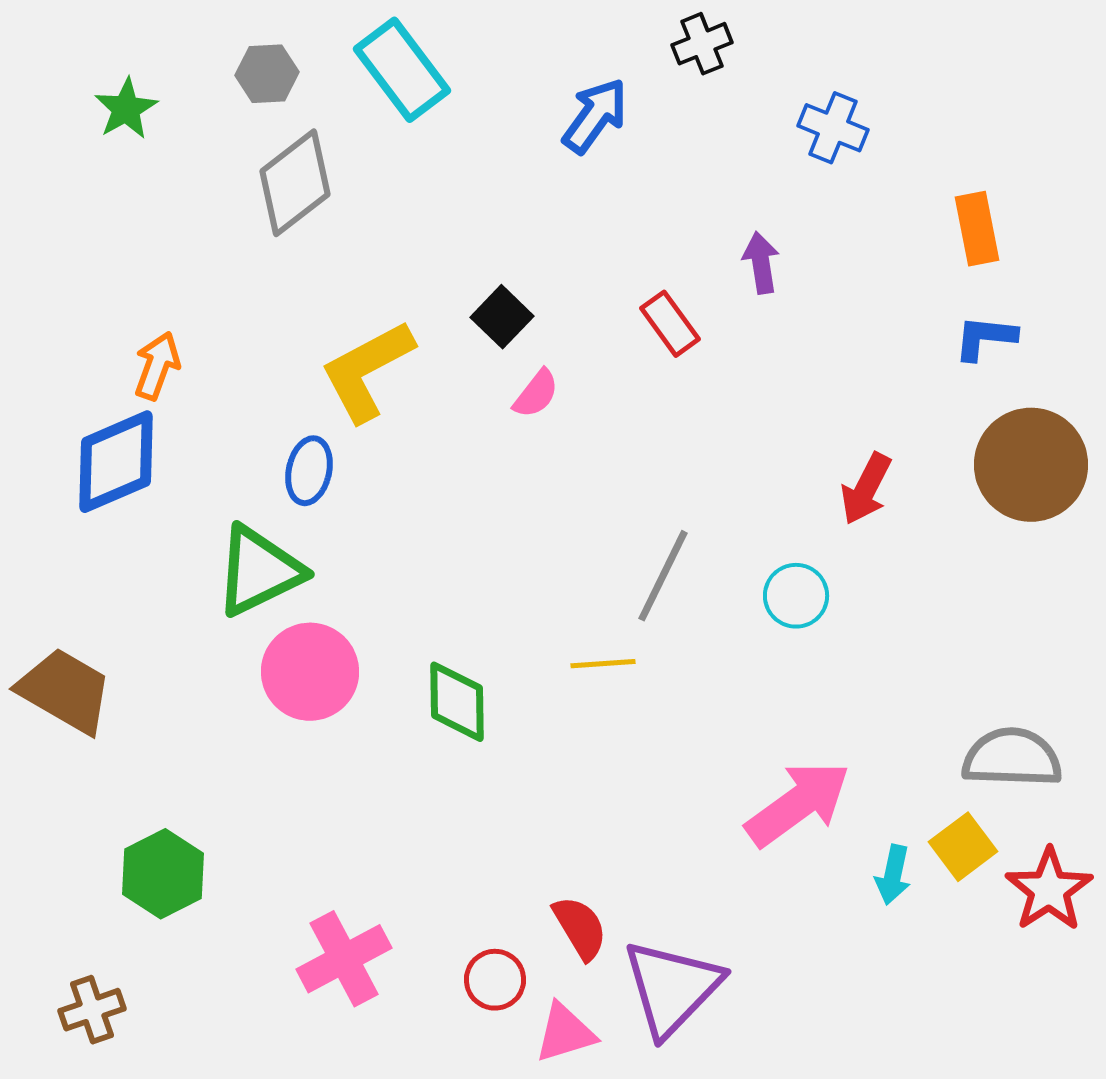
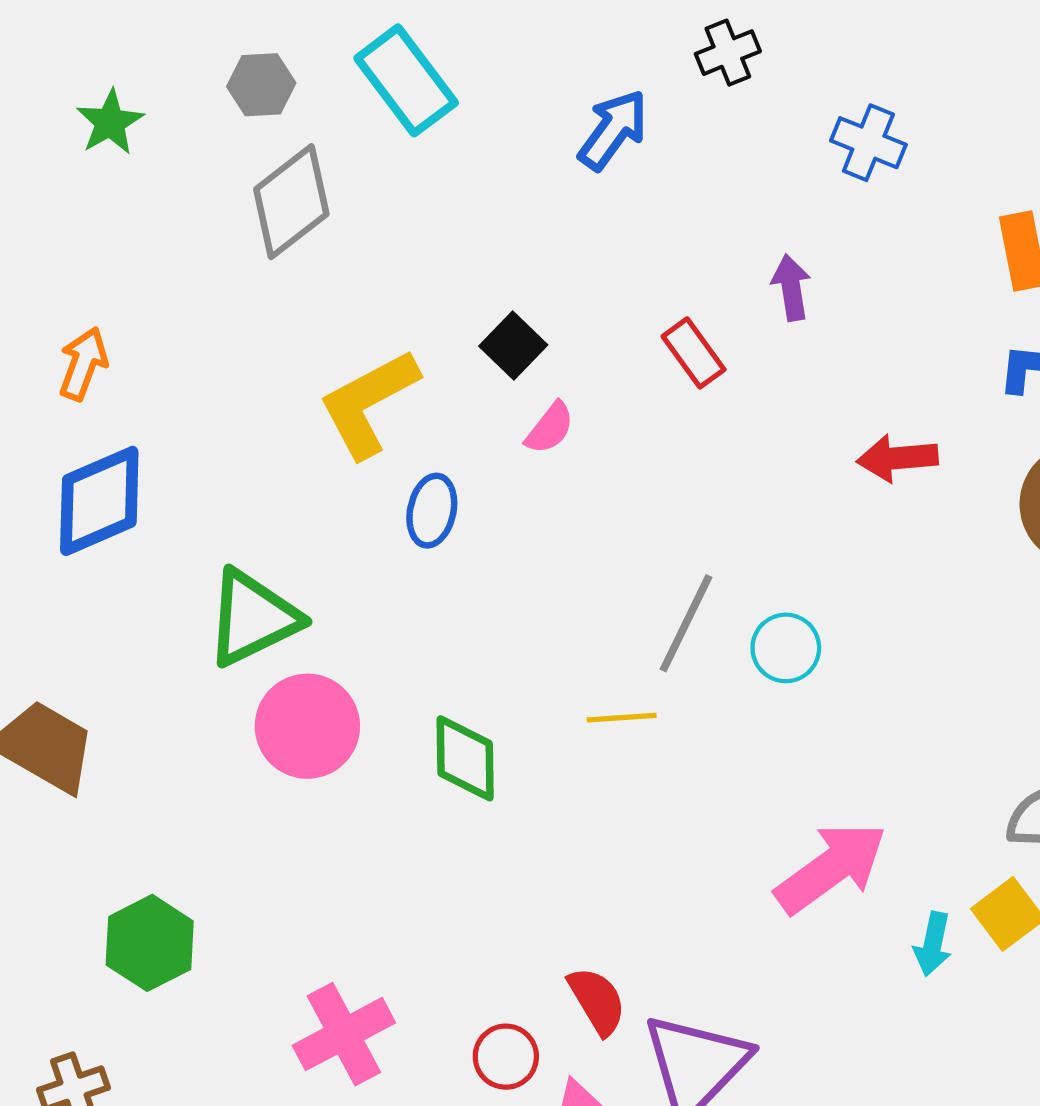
orange arrow: (157, 366) -> (83, 364), moved
blue ellipse: (309, 471) -> (432, 511), moved
red arrow: (866, 489) -> (897, 458), moved, turned 58
cyan circle: (796, 596) -> (786, 648), moved

